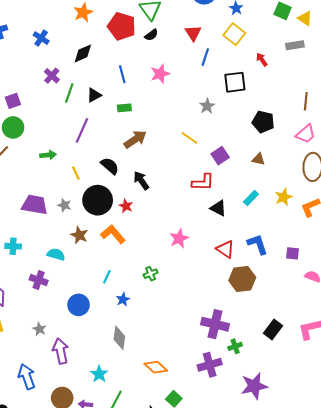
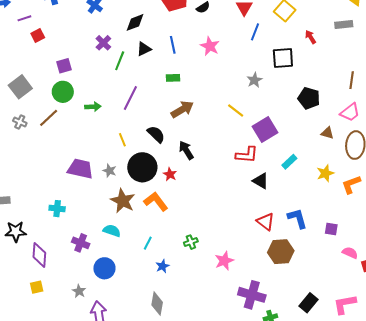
pink star: (160, 74) -> (210, 46), turned -30
black triangle: (94, 95) -> (144, 49), moved
green arrow: (48, 155) -> (93, 107), moved
purple square: (220, 156) -> (265, 129), size x1.4
brown triangle: (259, 159) -> (327, 133), moved
cyan rectangle: (251, 198) -> (289, 162), moved
brown star: (79, 235) -> (123, 201), size x1.4
pink star: (179, 238) -> (224, 261), moved
cyan semicircle: (56, 254) -> (112, 231), moved
blue circle: (79, 305) -> (104, 268), moved

